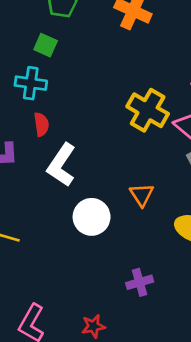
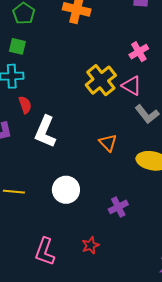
yellow cross: (148, 110) -> (101, 80), turned 32
white circle: (92, 217) -> (66, 190), moved

